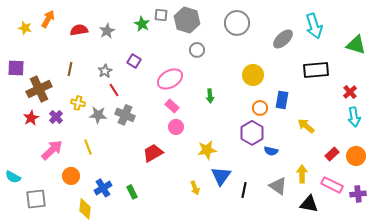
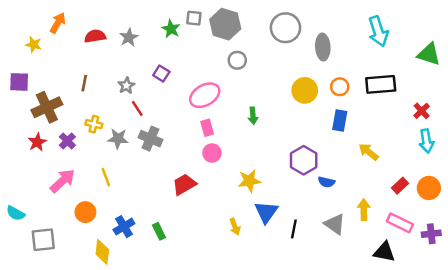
yellow star: (25, 28) -> (34, 45), moved
gray ellipse: (283, 39) -> (323, 47), moved, turned -50
pink rectangle: (172, 106) -> (207, 128), turned 32
orange circle: (260, 108) -> (340, 87), moved
black triangle: (309, 204) -> (384, 252), moved

